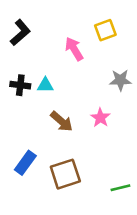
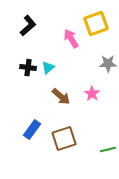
yellow square: (105, 30) -> (96, 24), size x1.4
cyan triangle: (45, 85) -> (48, 68), turned -40

